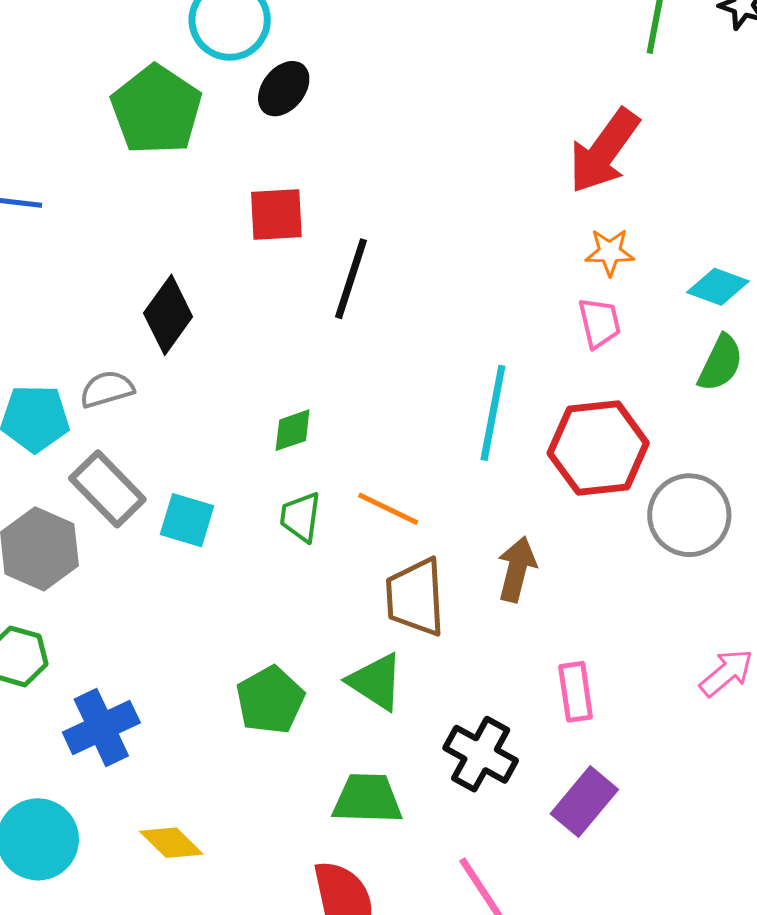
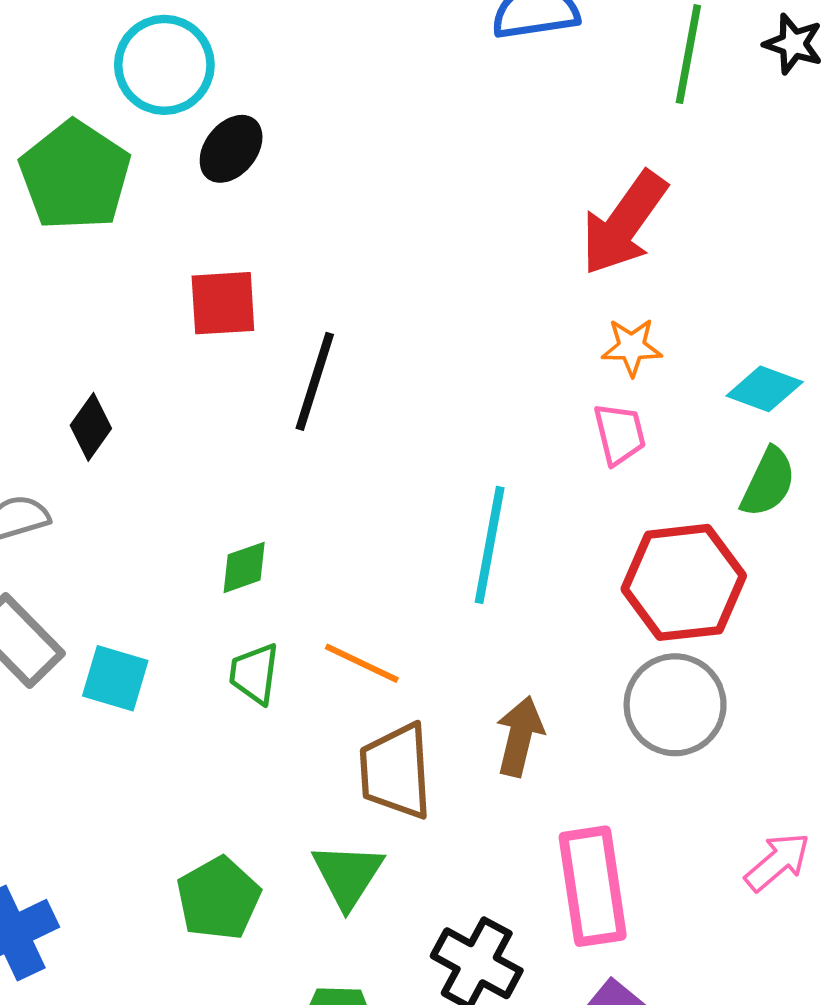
black diamond: (168, 315) -> (91, 427), size x0.7
red hexagon: (598, 448) -> (684, 582), moved
gray circle: (689, 515) -> (675, 705), moved
green triangle: (376, 682) -> (348, 875), turned 30
pink rectangle: (576, 692) -> (593, 886), size x1.6

